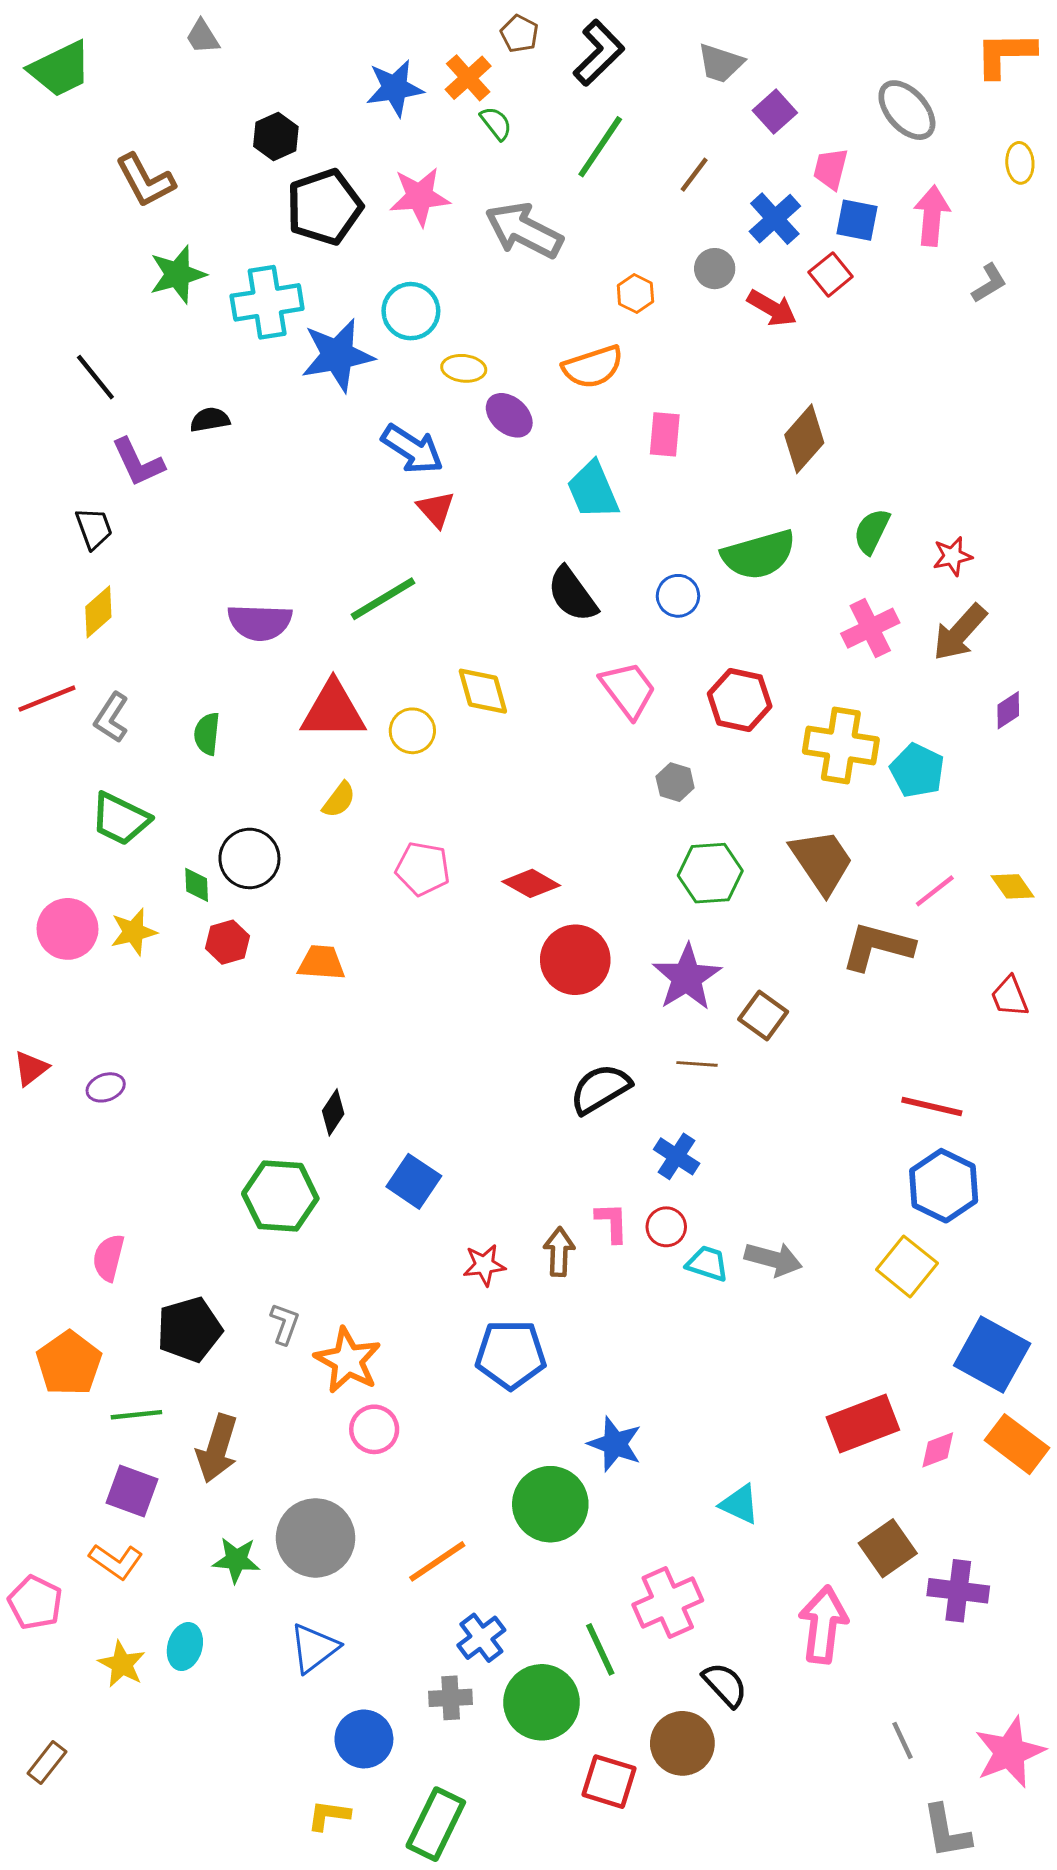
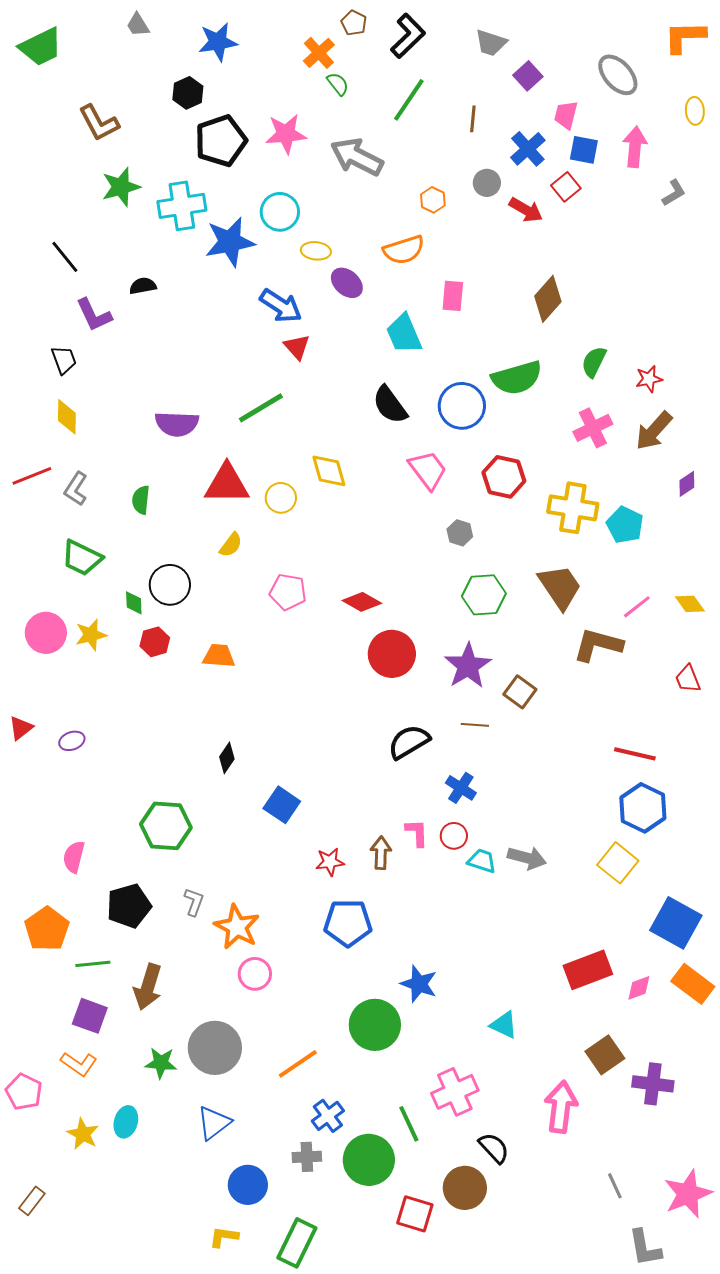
blue star: (395, 88) -> (218, 42), moved
brown line: (694, 175) -> (473, 119), turned -32
blue circle: (678, 596) -> (462, 406), size x1.6
yellow diamond: (98, 612) -> (67, 417), turned -48
green hexagon: (280, 1196) -> (166, 826), moved

